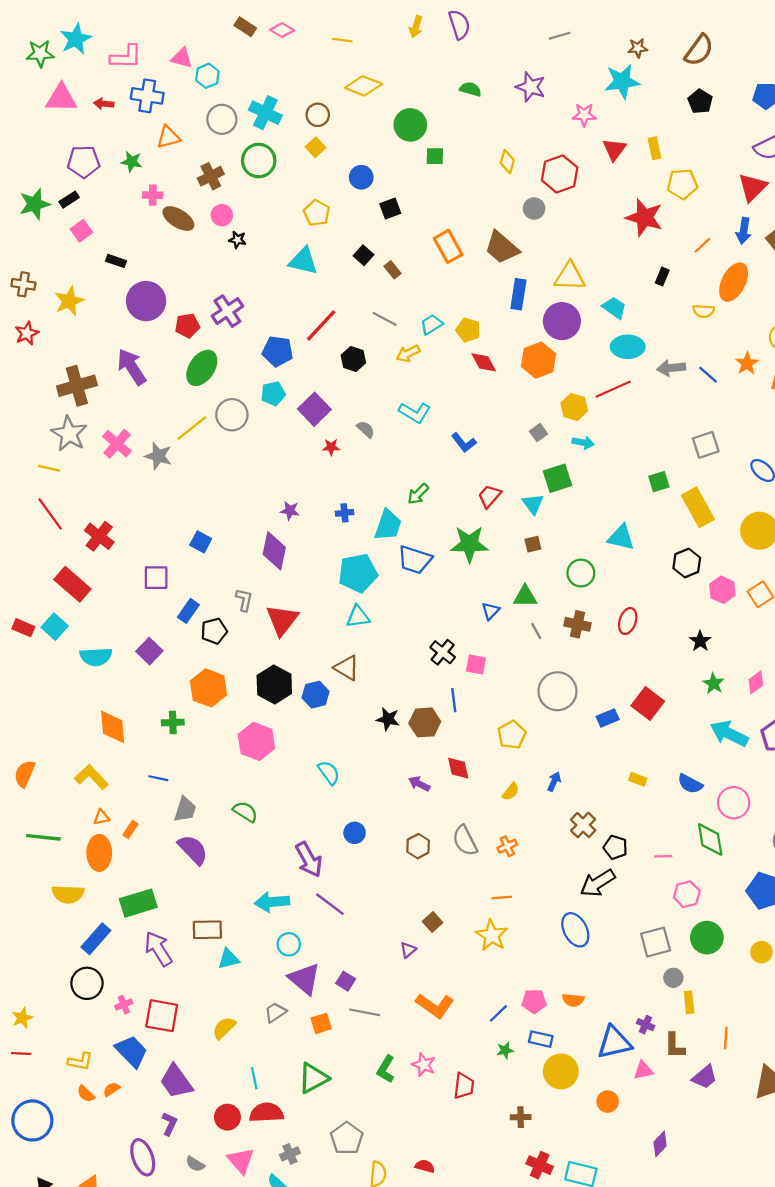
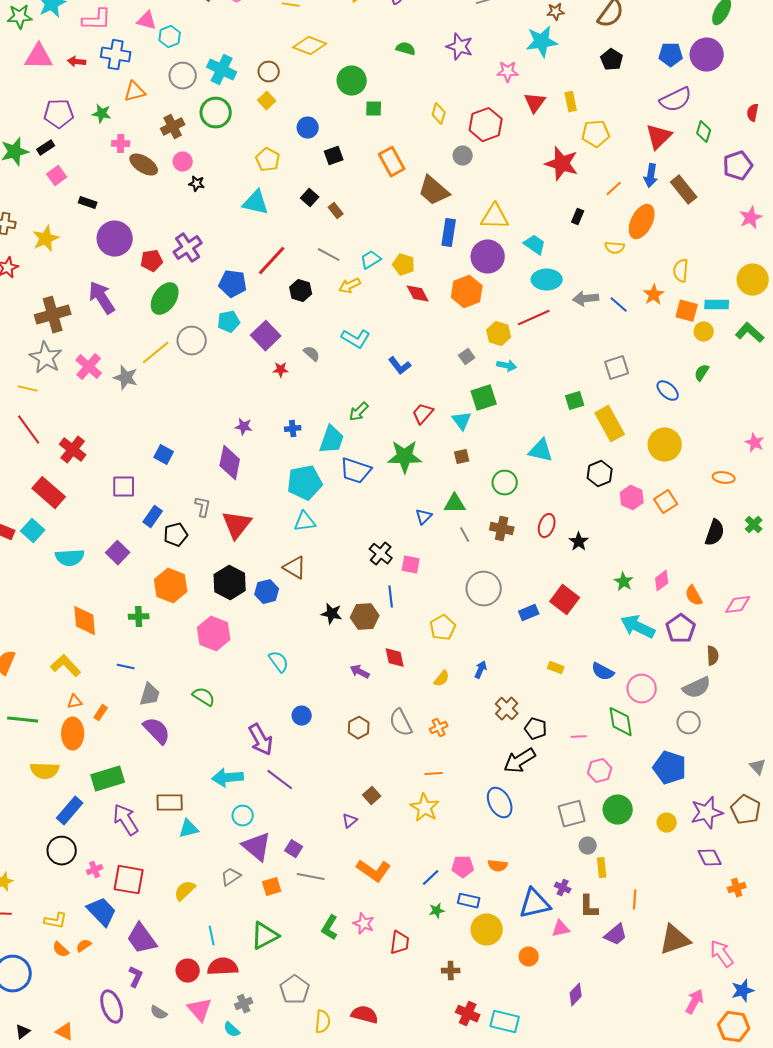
orange rectangle: (448, 246) -> (392, 162), moved
black star: (700, 641) -> (579, 542), moved
red semicircle: (425, 1166) -> (365, 1015), size x1.5

